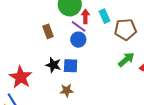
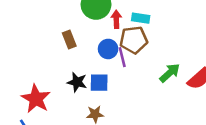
cyan rectangle: (105, 16) -> (141, 18), turned -56
purple line: (79, 26) -> (122, 57), moved, turned 42
brown pentagon: (125, 29) -> (134, 40), moved

